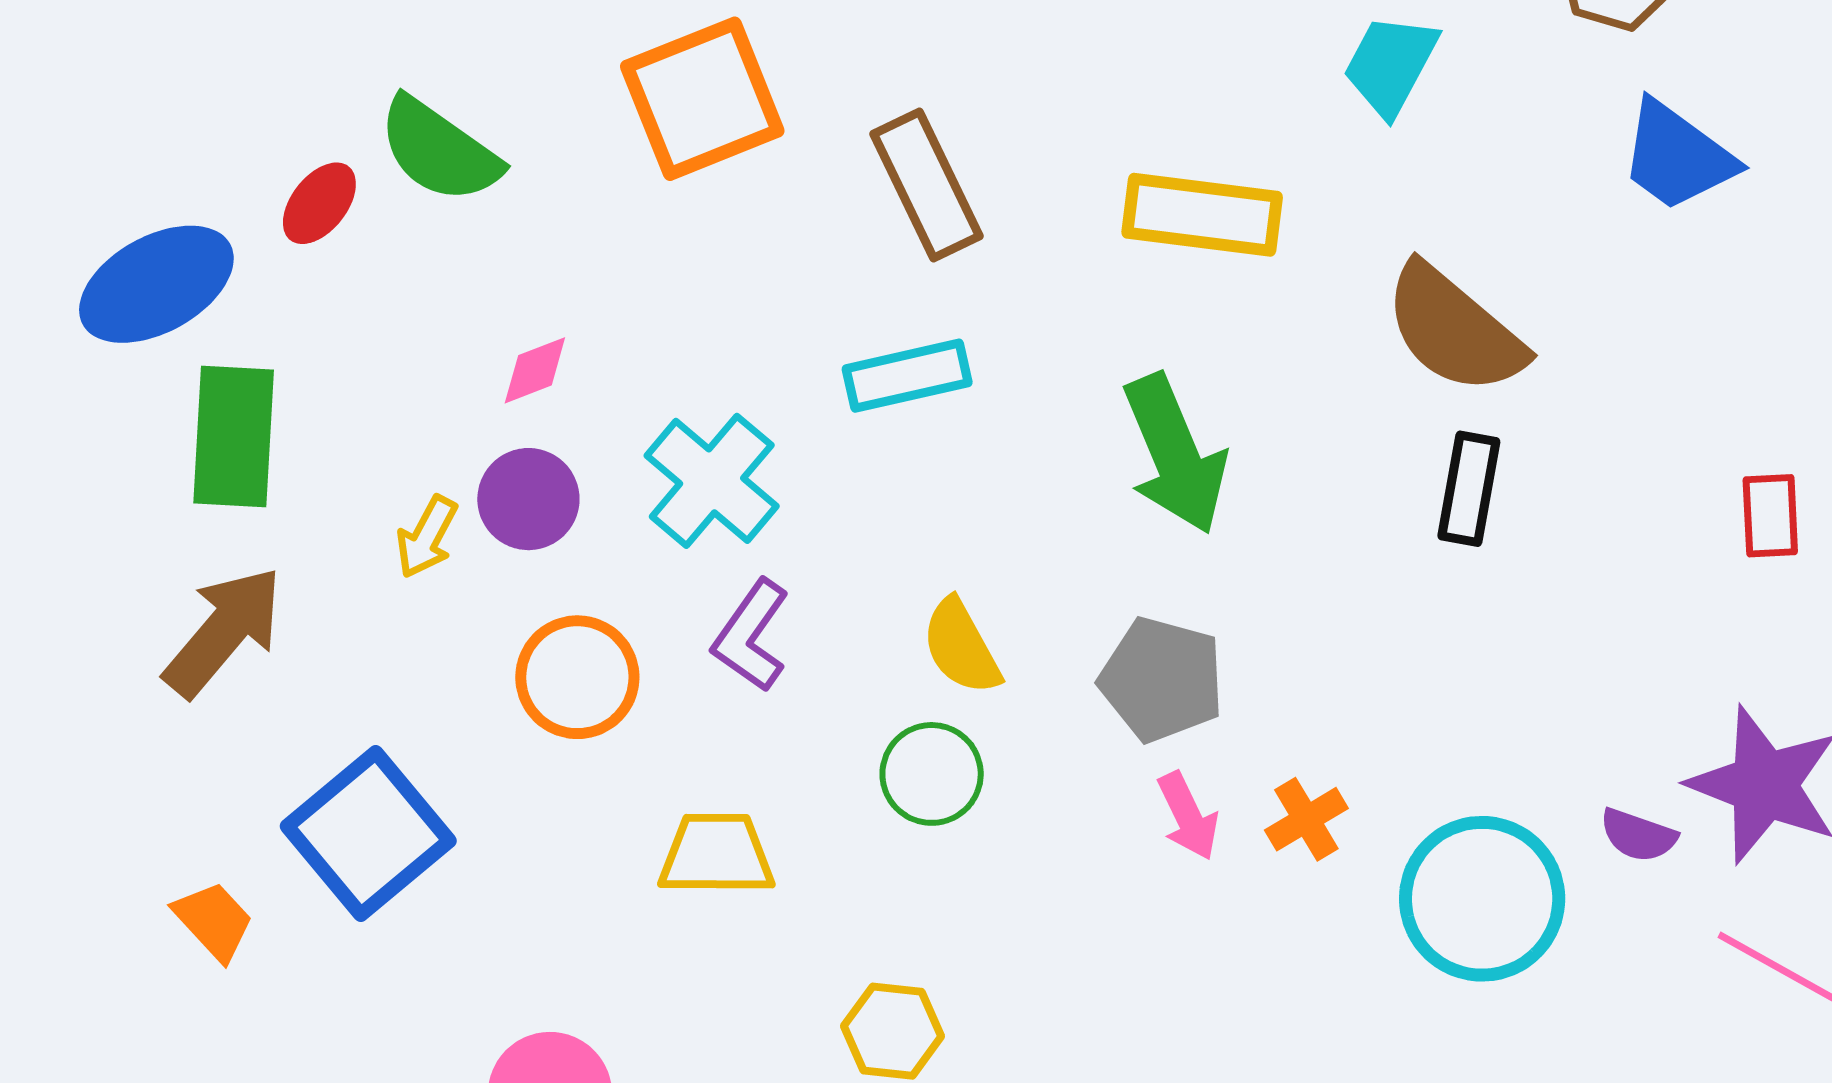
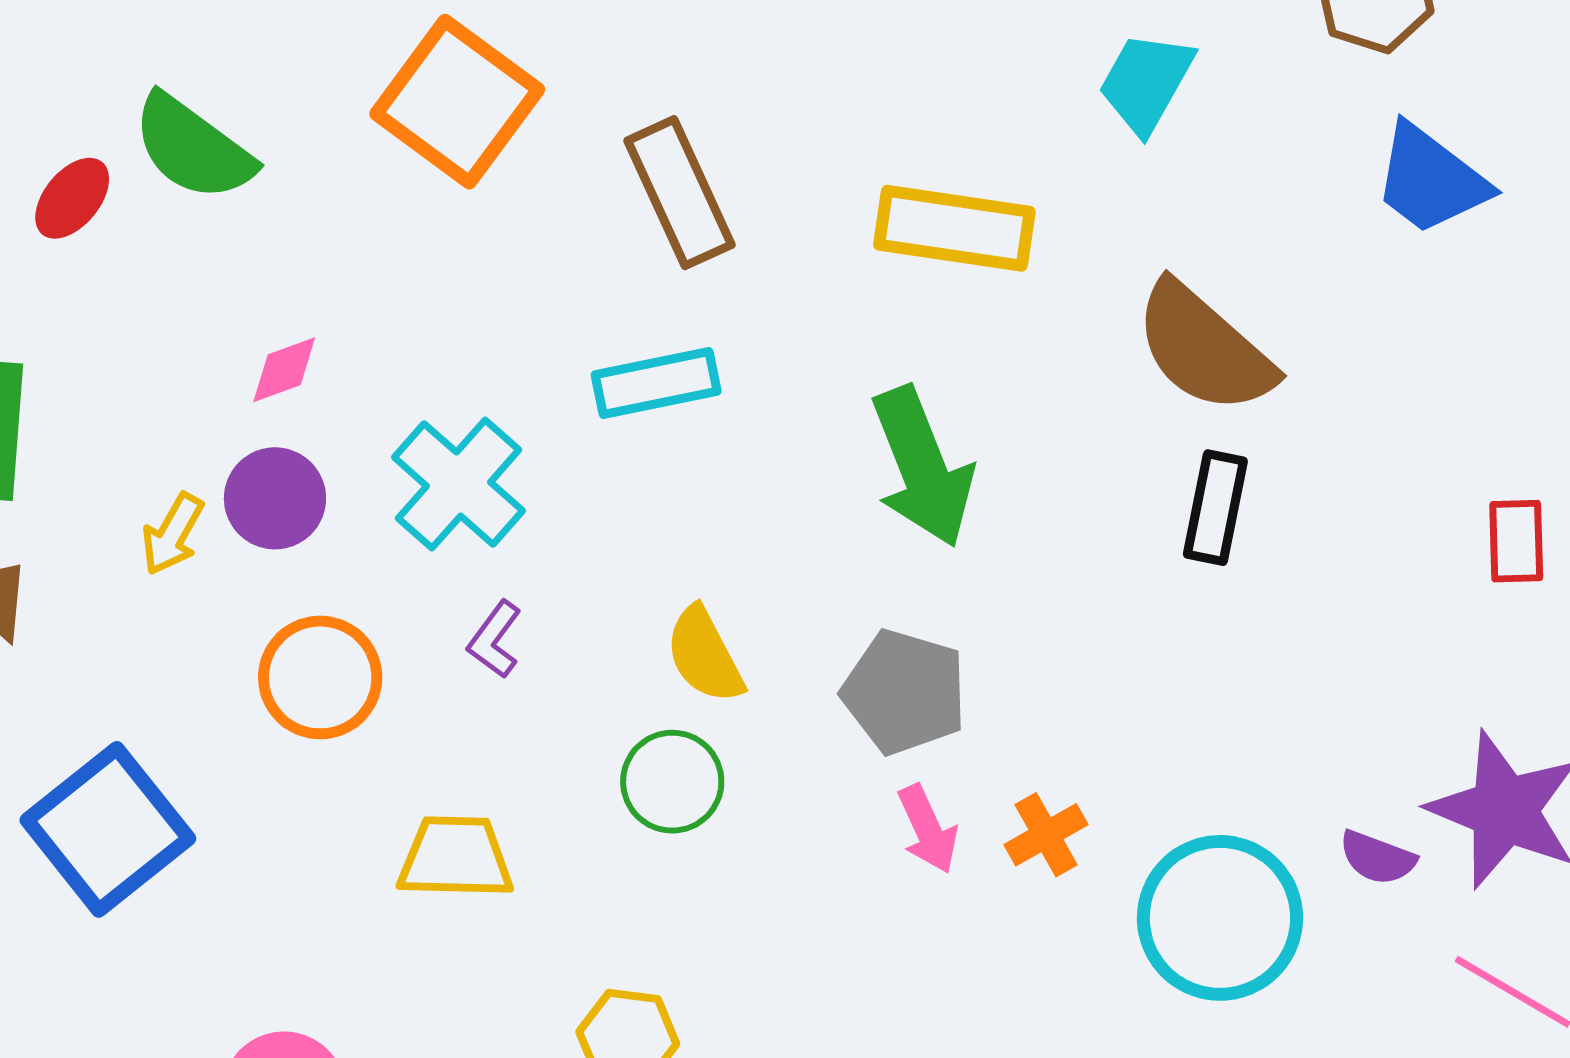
orange square: (702, 99) -> (457, 102), turned -33
purple L-shape: (751, 636) -> (495, 640), size x0.7

